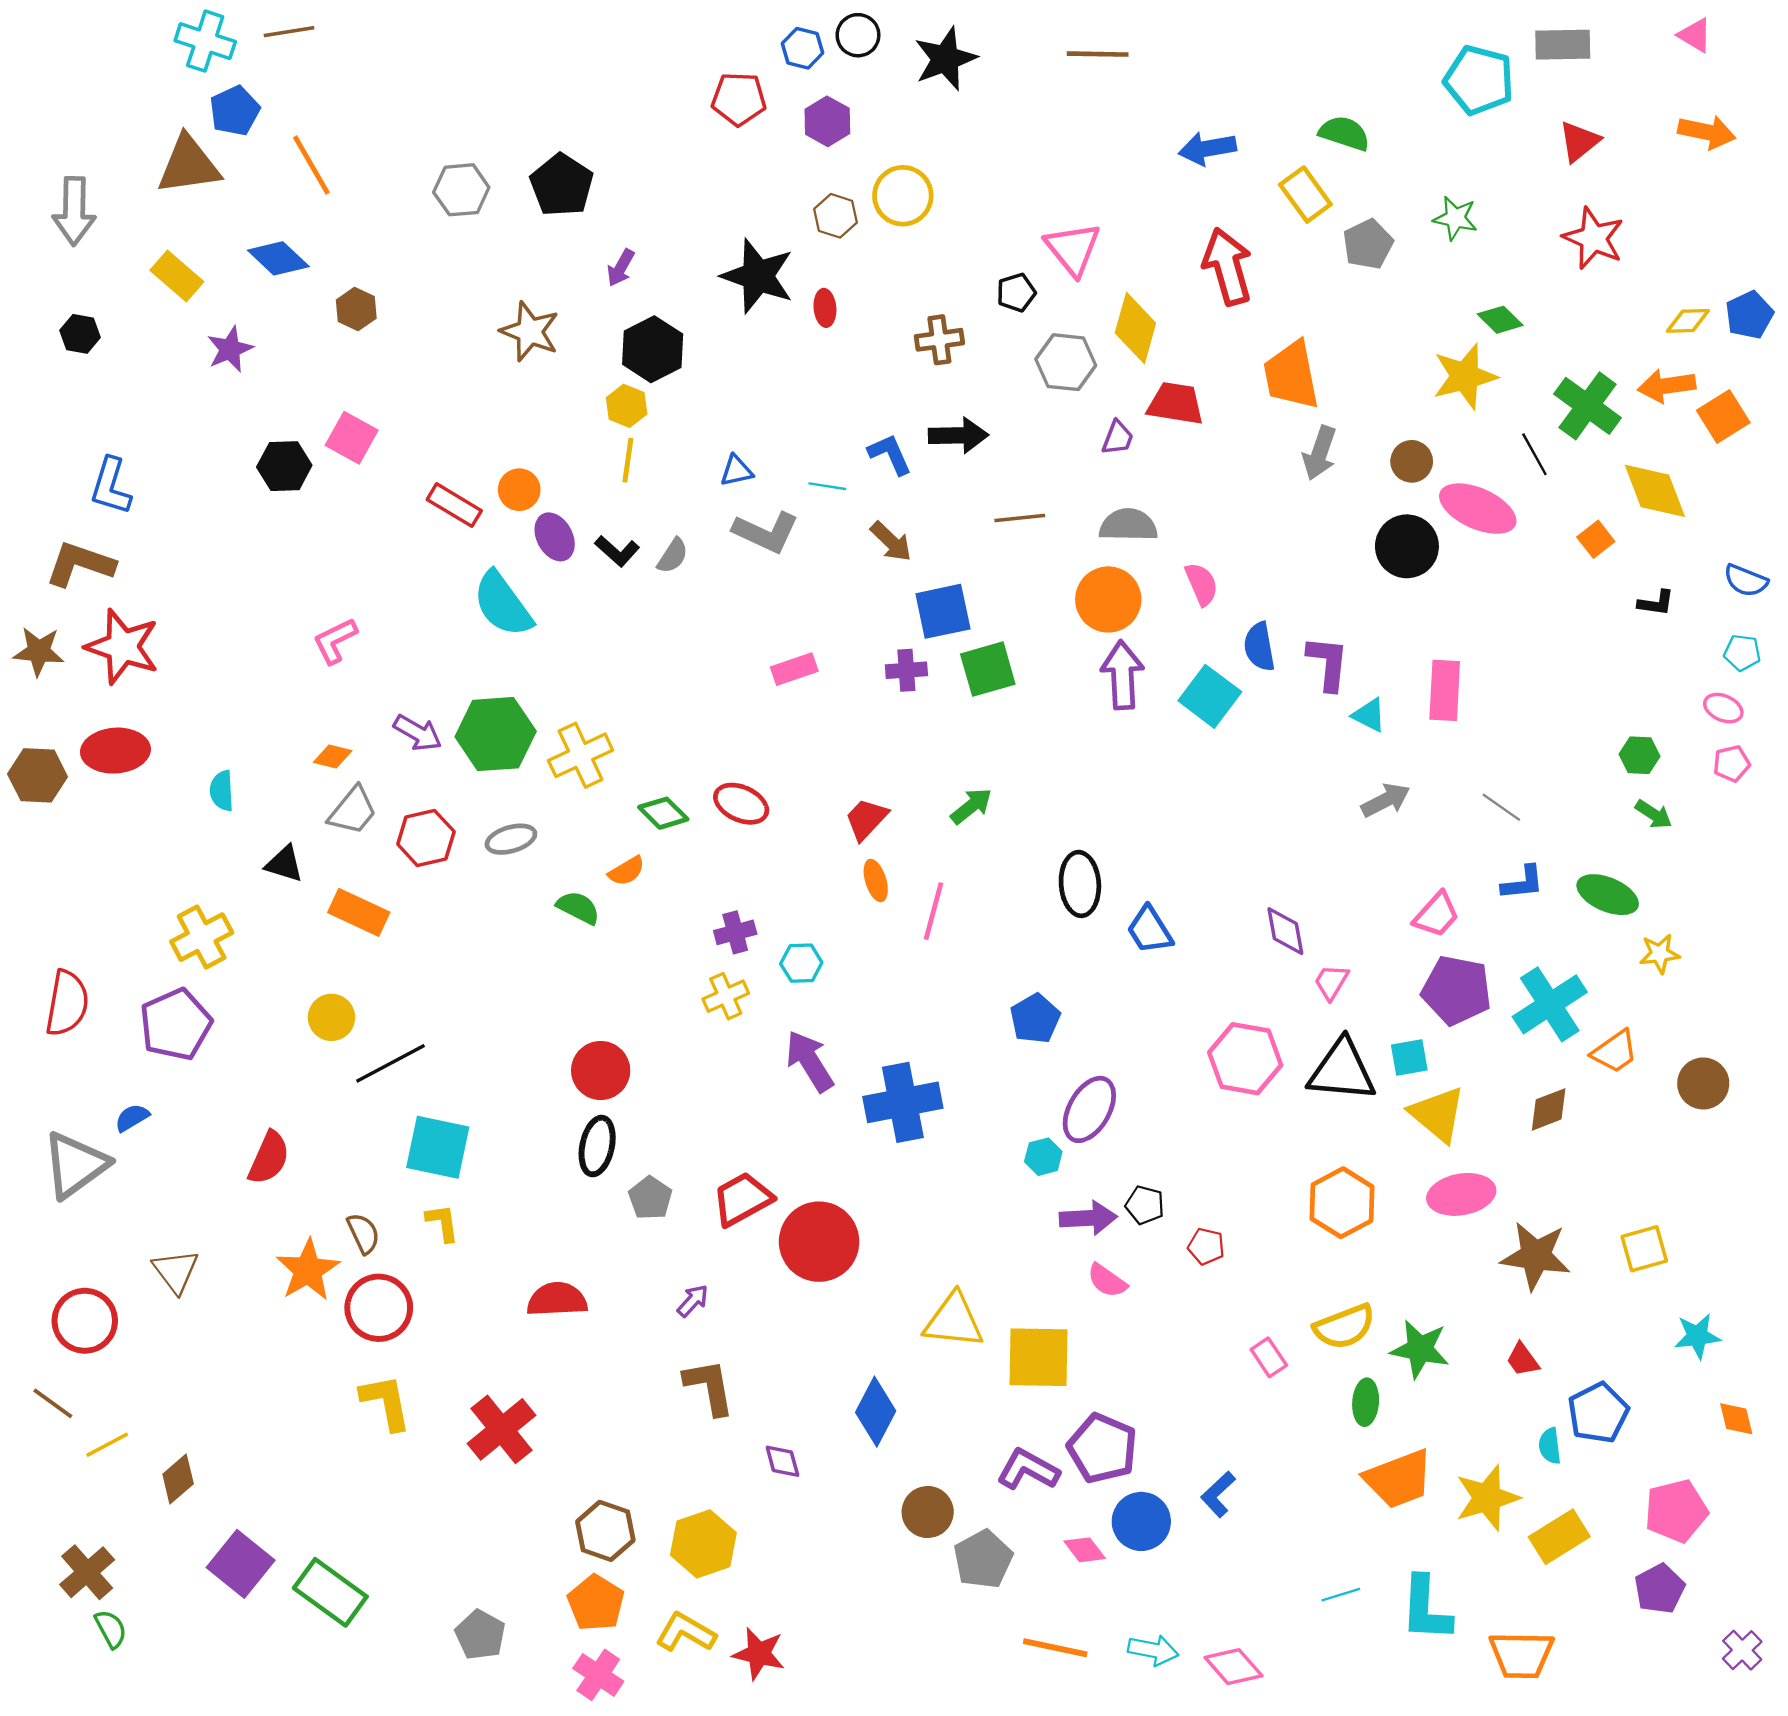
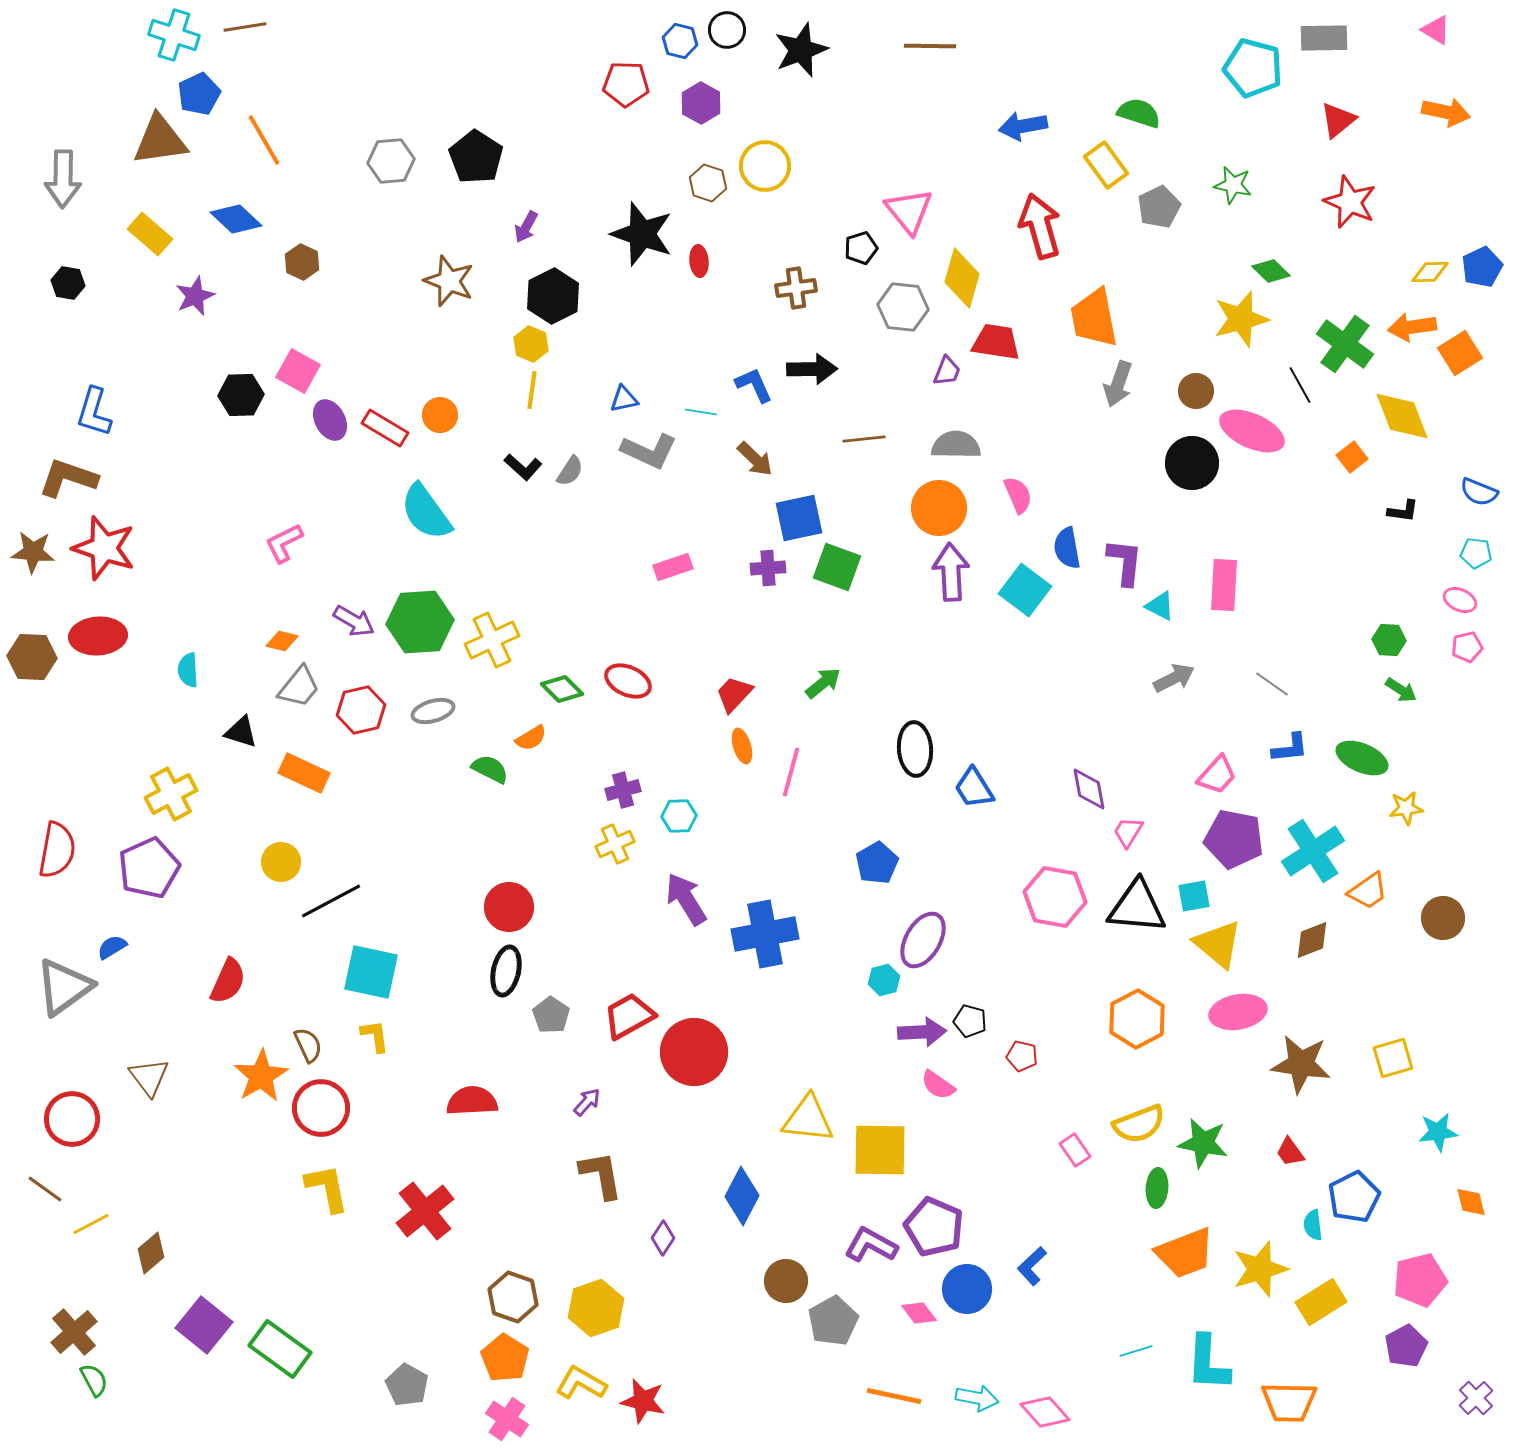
purple ellipse: (555, 537) -> (330, 420), moved
green square: (988, 669) -> (837, 567), turned 36
purple diamond: (782, 1461) -> (663, 1238), turned 48

